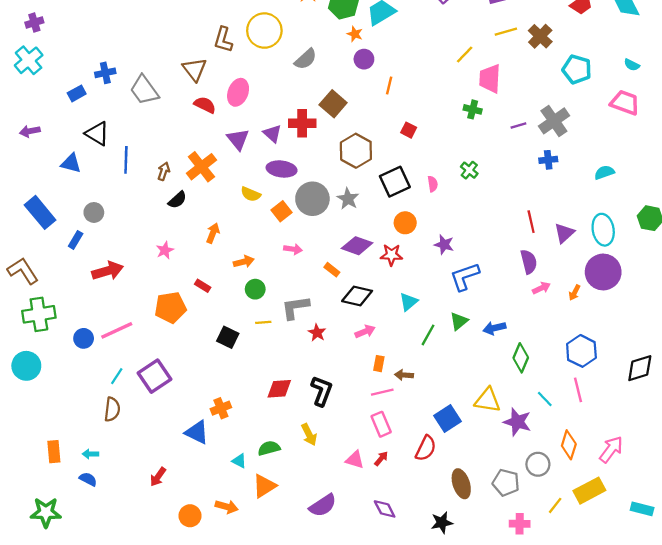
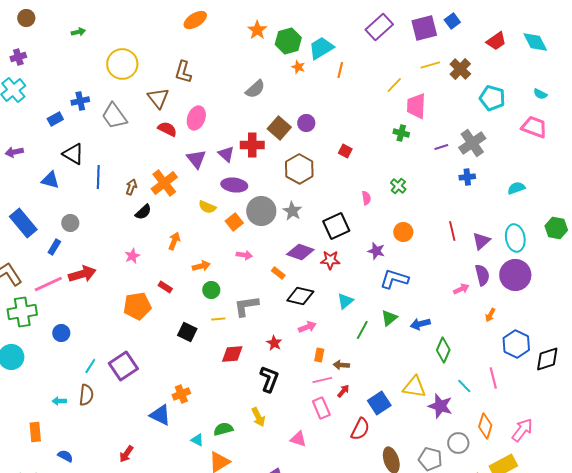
yellow circle: (264, 31) -> (122, 64), moved
purple circle: (364, 59) -> (306, 123), moved
orange line: (389, 85) -> (340, 70), moved
black square: (395, 182) -> (336, 226), moved
orange circle: (405, 223) -> (403, 232), moved
purple semicircle: (529, 262) -> (482, 275), moved
blue L-shape: (465, 277) -> (394, 279), turned 36
orange arrow: (575, 293) -> (490, 315), moved
pink line: (117, 330) -> (48, 284), moved
red star: (317, 333) -> (274, 343), moved
blue hexagon: (581, 351) -> (516, 344), moved
red diamond: (279, 389) -> (232, 354), moved
cyan arrow: (90, 454) -> (59, 401), moved
red arrow: (381, 459) -> (343, 391), moved

